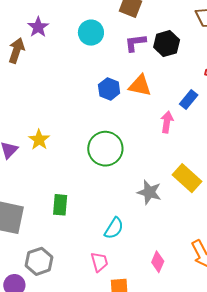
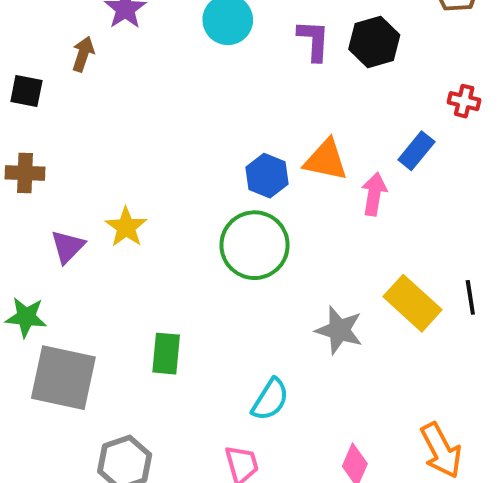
purple L-shape: (135, 43) -> (314, 40), turned 100
brown arrow: (16, 51) -> (83, 54), size x0.7
orange triangle: (140, 86) -> (326, 160), moved
blue hexagon: (109, 89) -> (267, 176), moved

